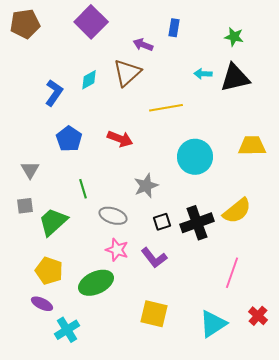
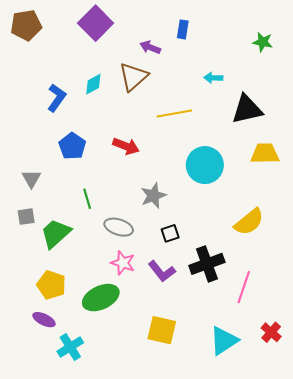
green star: (234, 37) -> (263, 42), moved
black triangle: (235, 78) -> (247, 109), moved
black cross: (197, 223) -> (207, 264), moved

